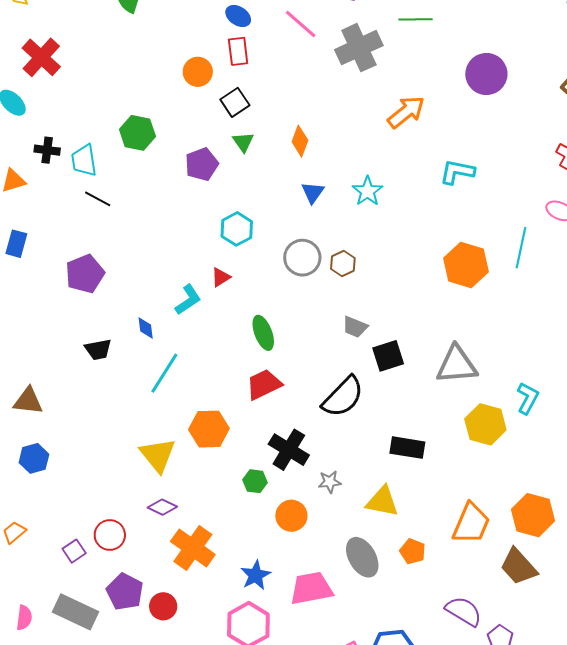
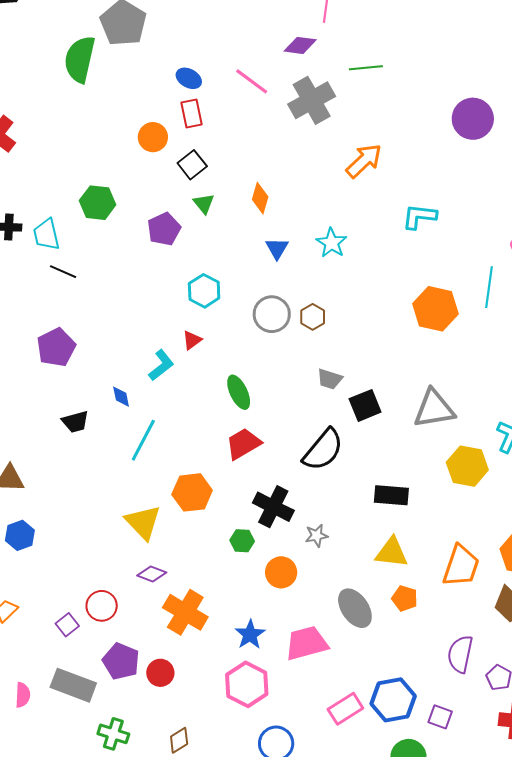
purple circle: (486, 74) -> (473, 119), moved
yellow triangle: (382, 502) -> (392, 552), moved
purple semicircle: (464, 611) -> (460, 654), turned -105

